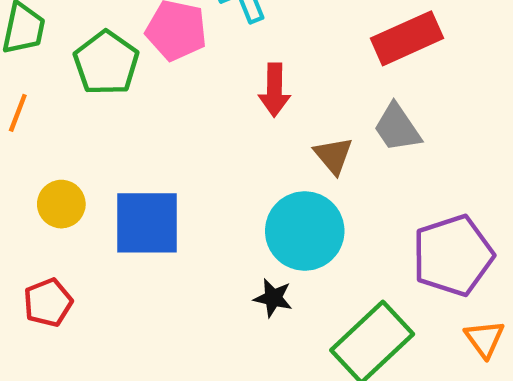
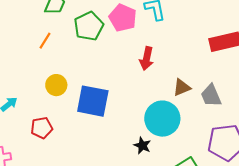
red arrow: (274, 90) -> (147, 59), moved
gray trapezoid: (397, 128) -> (211, 96), moved
brown triangle: (333, 155) -> (182, 87), turned 36

